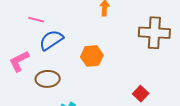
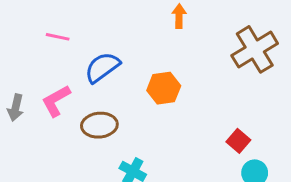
pink line: (36, 20) -> (58, 37), moved
brown cross: (154, 33) -> (255, 49), turned -32

